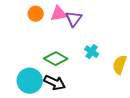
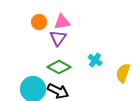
purple triangle: (74, 19) -> (58, 38), moved

